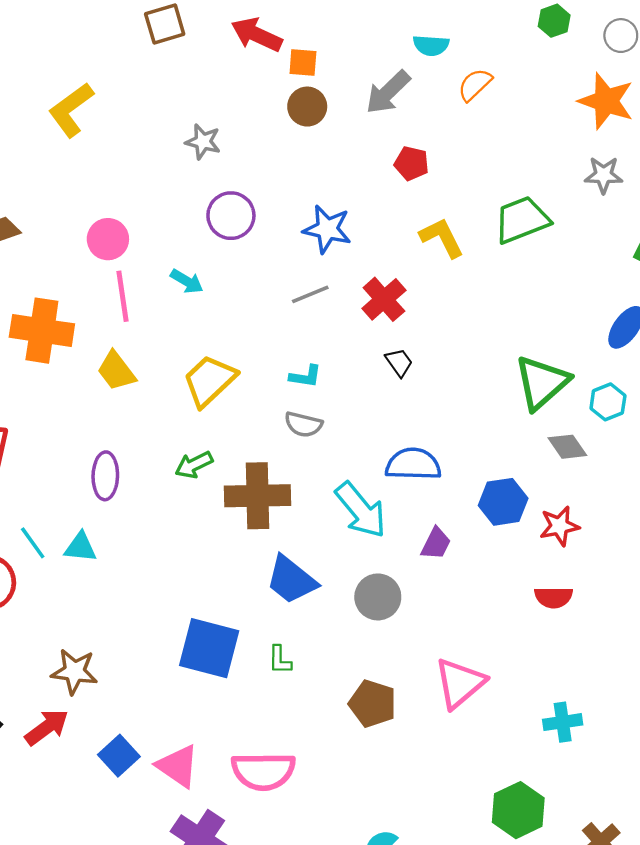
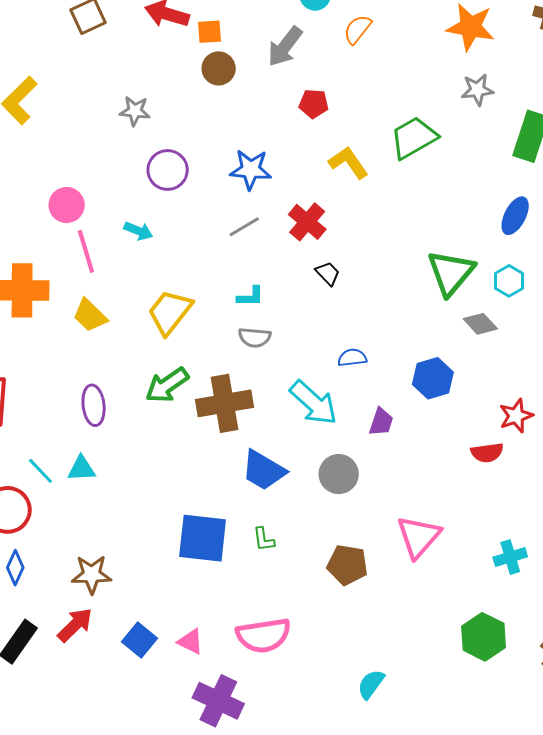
blue semicircle: (413, 464) -> (352, 358), size x0.6
green arrow: (194, 465) -> (167, 385), size x1.4
red star: (559, 526) -> (516, 416), moved
pink triangle: (178, 766) -> (191, 642), size x0.7

